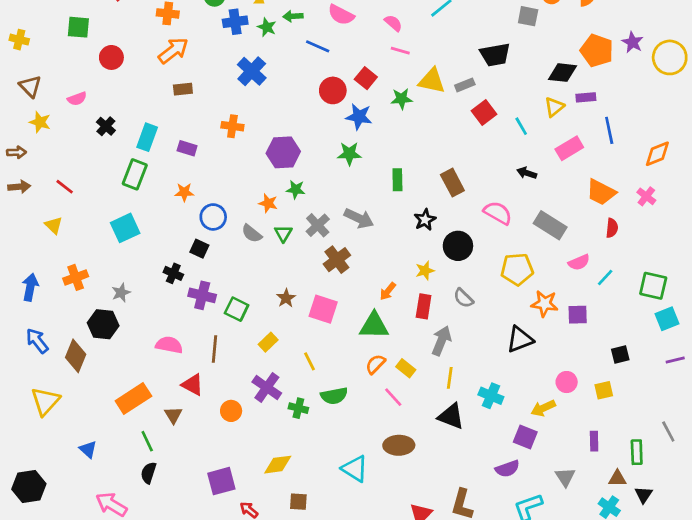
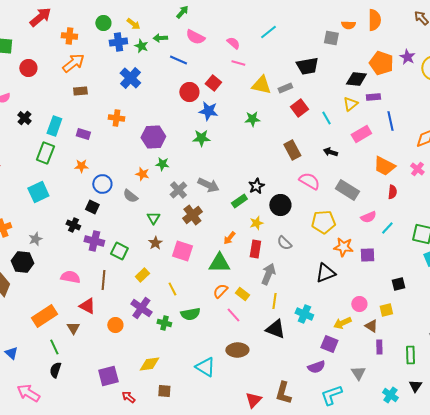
green star: (402, 99) -> (252, 119), moved
green rectangle: (397, 180) -> (239, 201), moved, turned 56
brown rectangle: (452, 183) -> (292, 150), moved
green triangle: (283, 233) -> (153, 218), moved
brown triangle: (617, 478) -> (371, 326), moved, turned 32

